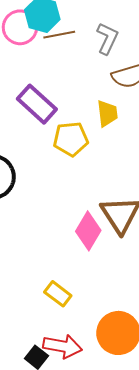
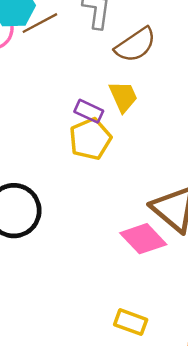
purple rectangle: (37, 104) -> (89, 111), moved, size x0.6
pink diamond: (88, 231) -> (143, 239), turned -57

